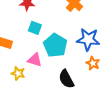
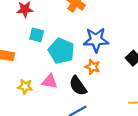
pink triangle: (35, 60) -> (50, 81), moved
orange star: (93, 63) -> (93, 67), moved

